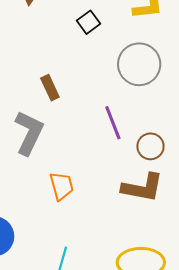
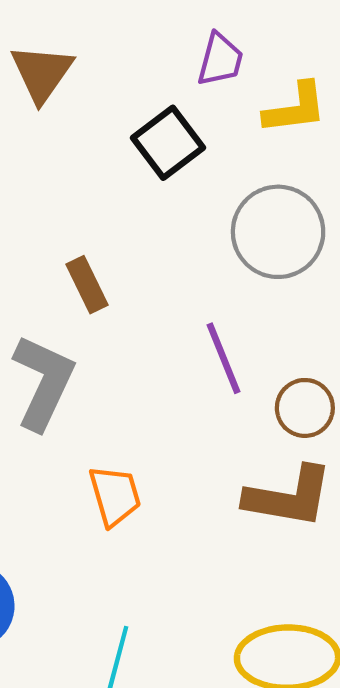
black square: (89, 22) -> (168, 143), size x1.4

